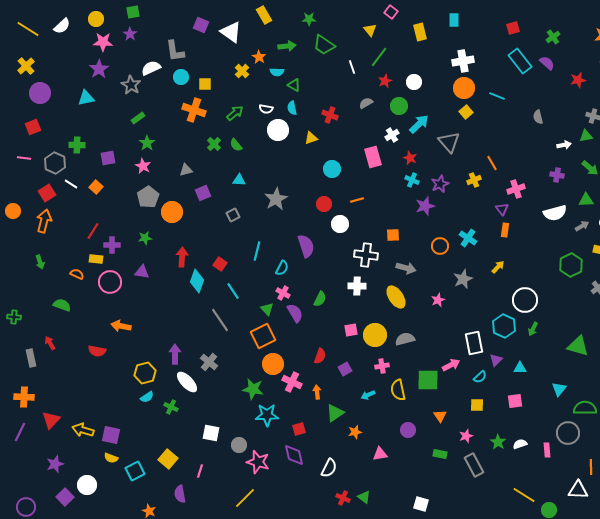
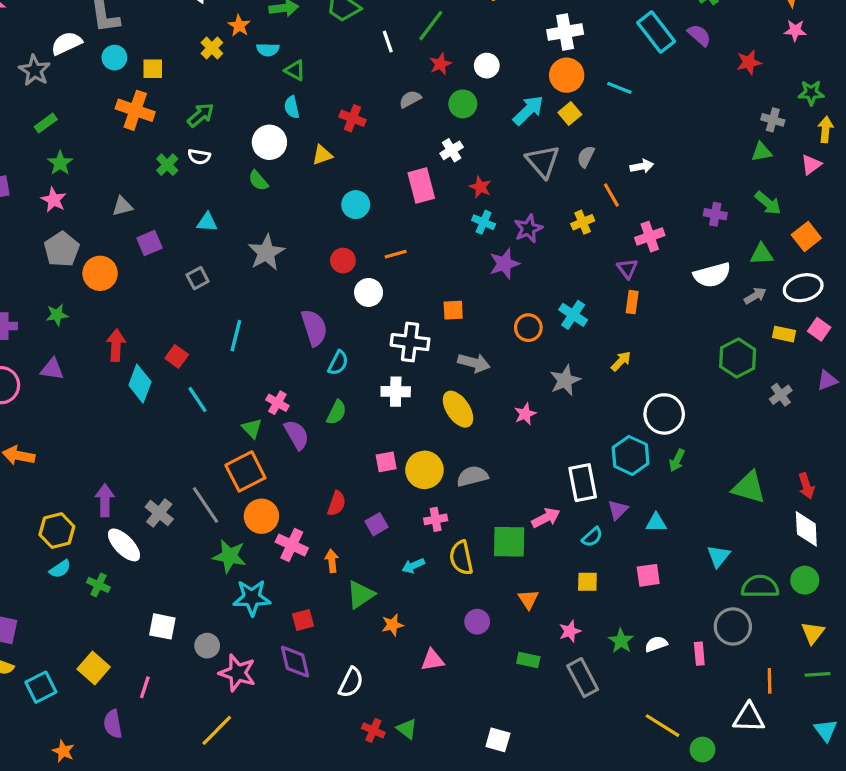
white semicircle: (266, 109) -> (199, 157), moved
gray semicircle: (538, 117) -> (586, 157), moved, turned 40
cyan arrow: (419, 124) -> (528, 110), moved
green semicircle: (236, 145) -> (258, 181), moved
white arrow: (564, 145) -> (642, 166), moved
cyan semicircle: (282, 268) -> (338, 363), moved
gray line: (220, 320) -> (206, 505), moved

